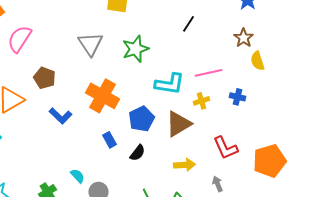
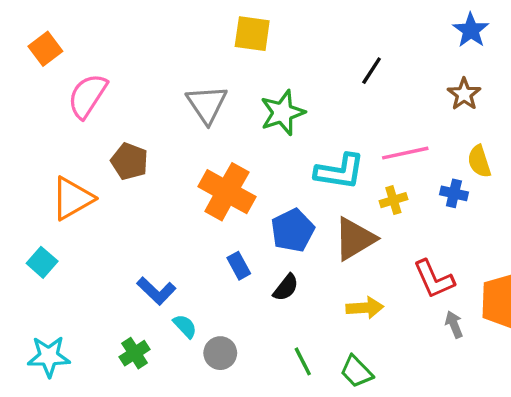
yellow semicircle: (258, 61) -> (479, 161), moved
blue L-shape: (60, 116) -> (156, 291), moved
gray arrow: (218, 184) -> (454, 325), moved

